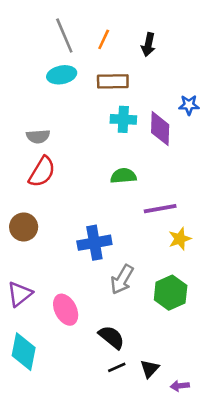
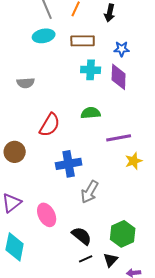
blue star: (189, 105) -> (122, 49), moved
red semicircle: (42, 172) -> (50, 125), moved
green hexagon: (171, 293) -> (123, 234), moved

